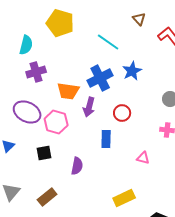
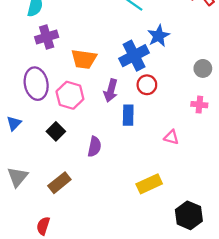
blue cross: (100, 78) -> (134, 56), moved
purple arrow: (89, 107) -> (111, 91), moved
purple ellipse: (27, 112) -> (36, 84), turned 52
black square: (44, 153) -> (56, 131), turned -35

